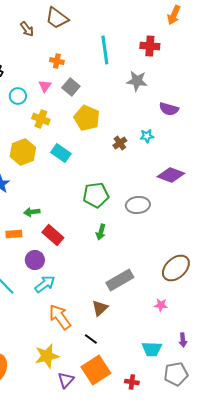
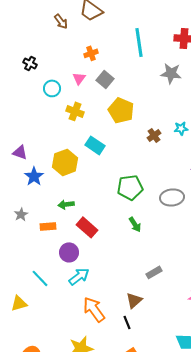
orange cross: (57, 61) -> (91, 53), turned -32
yellow hexagon: (23, 152) -> (65, 162), moved
green arrow: (101, 232) -> (135, 224), turned -49
gray rectangle: (120, 280) -> (154, 272), size x0.6
black line: (91, 339) -> (127, 322), moved, turned 32

